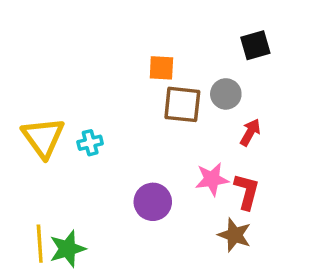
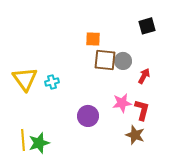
gray circle: (226, 94) -> (123, 61), moved

